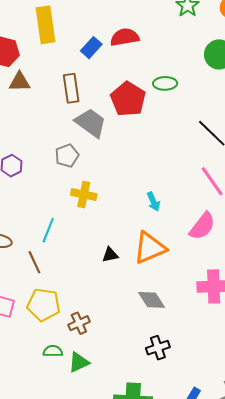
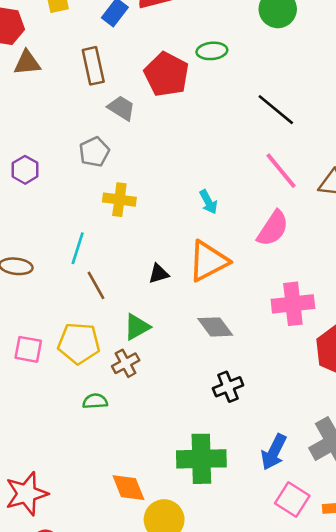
gray trapezoid: (91, 123) -> (121, 108), size x0.7
brown line: (34, 262) -> (96, 285), moved
green triangle: (79, 362) -> (137, 327), moved

